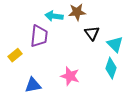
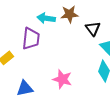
black triangle: (92, 33) -> (93, 28), moved

